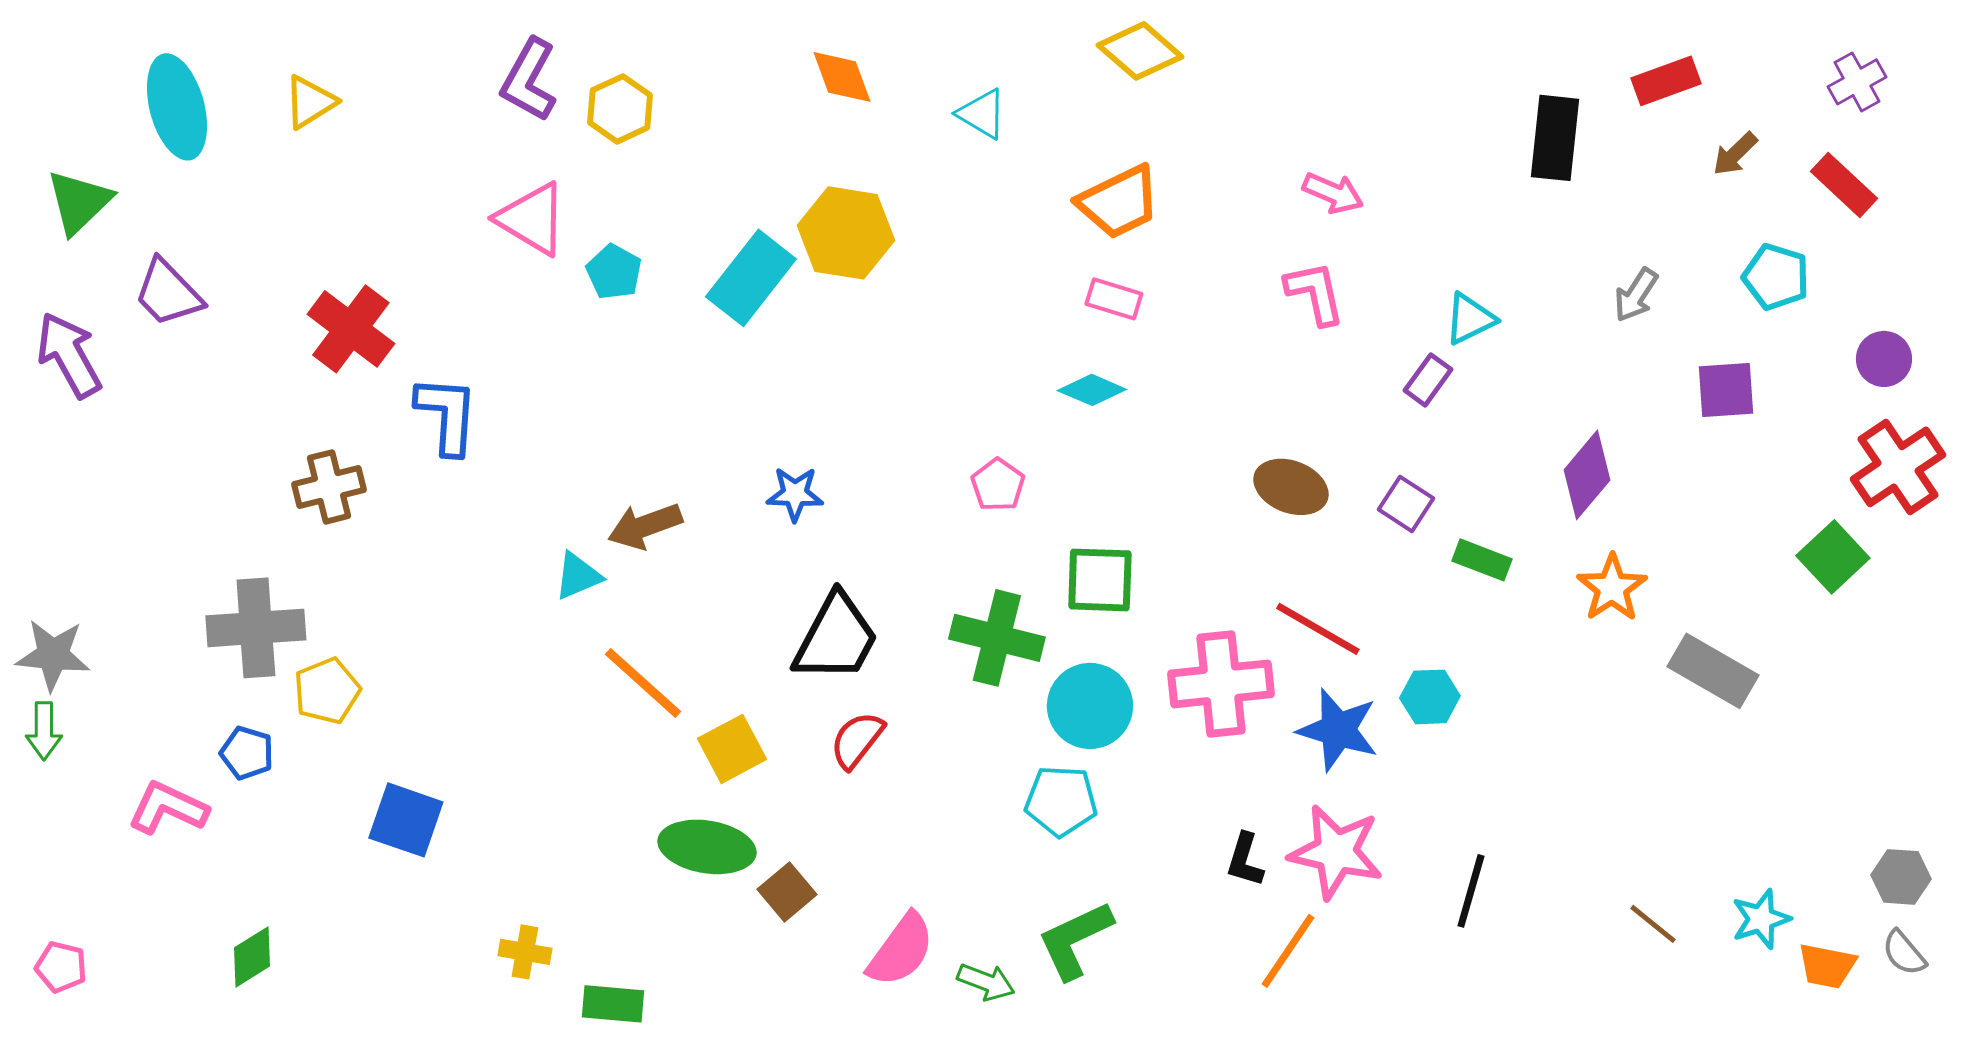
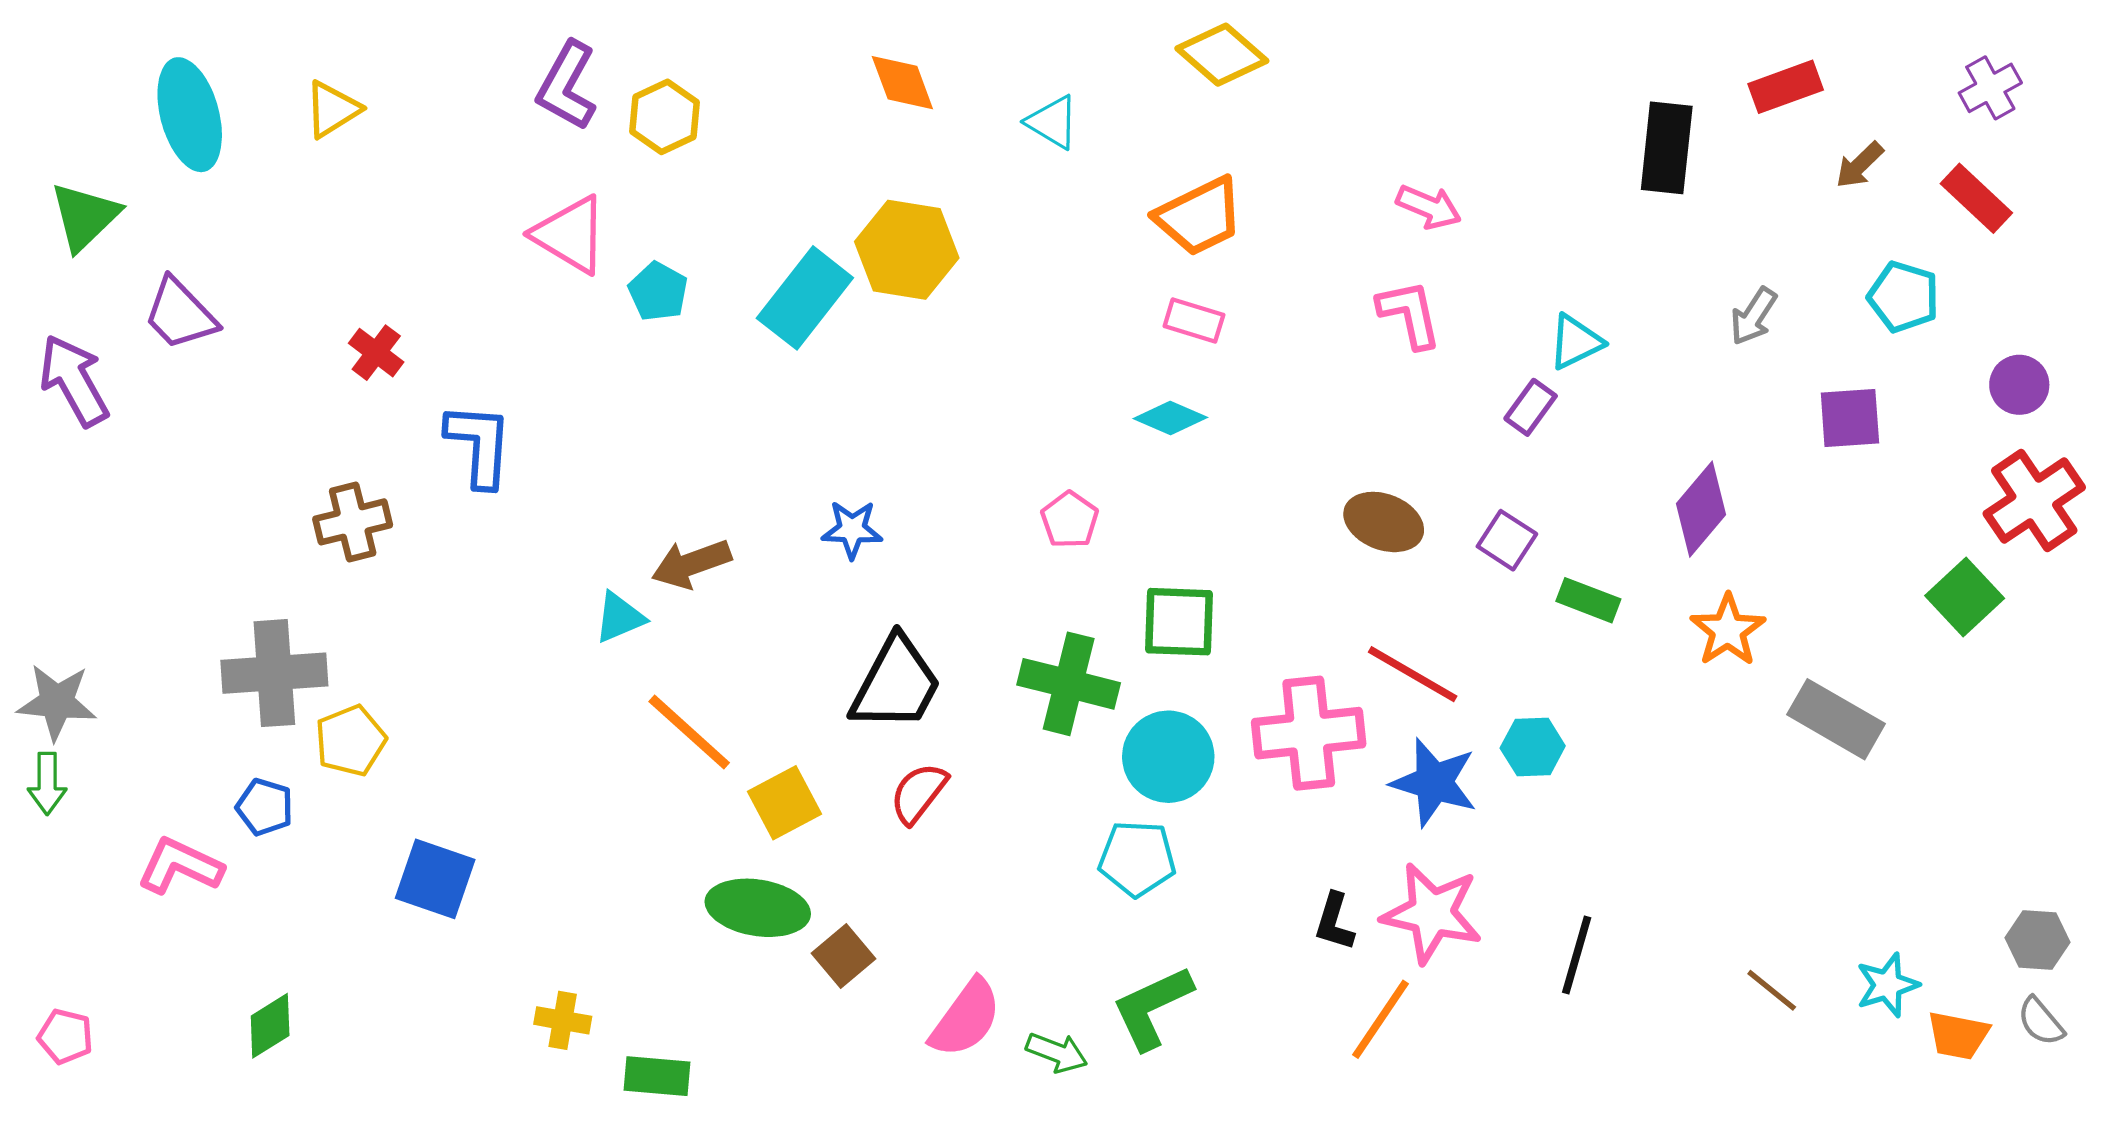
red cross: (351, 329) -> (376, 353), size x0.6

